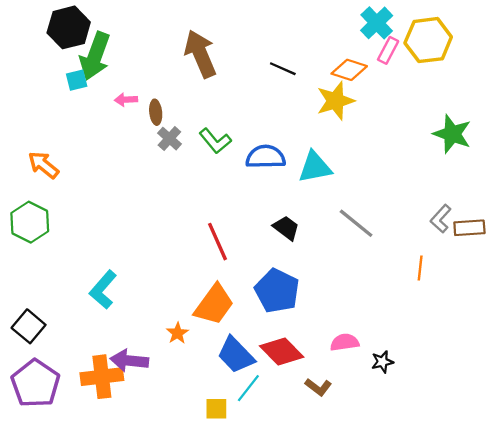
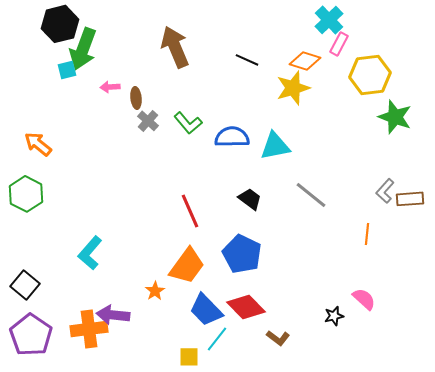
yellow hexagon: (428, 40) -> (370, 75), moved
pink semicircle: (345, 342) -> (364, 299), moved, turned 50

